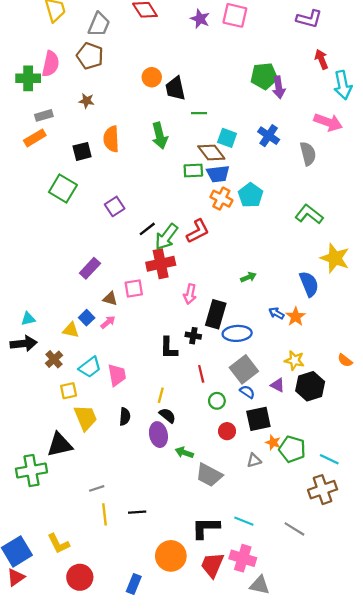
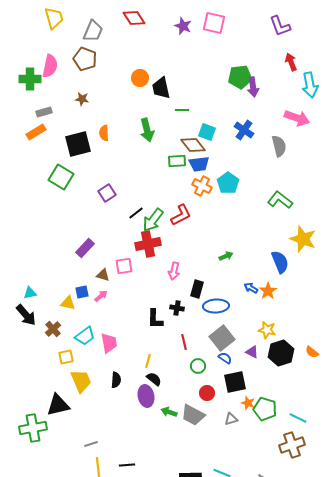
purple L-shape: (309, 19) -> (280, 26), turned 55
orange semicircle: (111, 139) -> (104, 133), size x0.7
black square: (82, 151) -> (78, 144), size x1.5
black rectangle: (216, 314) -> (197, 289), size x0.7
blue square: (87, 318) -> (82, 292), turned 32
black arrow: (24, 344) -> (26, 315), turned 55
orange semicircle: (345, 360) -> (312, 352), moved
gray trapezoid: (209, 475) -> (193, 415), moved

